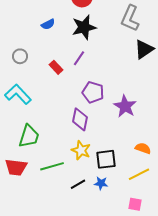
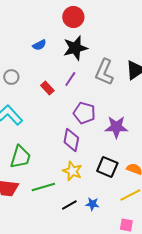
gray L-shape: (130, 18) -> (104, 72), moved
purple star: (125, 106) -> (116, 127), turned -30
black square: (106, 159) -> (107, 167), moved, turned 30

